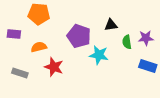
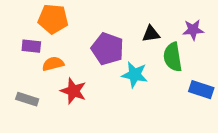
purple rectangle: (14, 34) -> (31, 46), moved
purple star: (146, 38) -> (193, 30), moved
green semicircle: (127, 42) -> (173, 57), size x1.5

